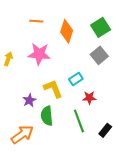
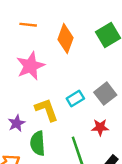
pink star: (39, 54) -> (30, 66), turned -30
gray square: (99, 55) -> (105, 94), moved
red star: (89, 98) -> (100, 127), moved

